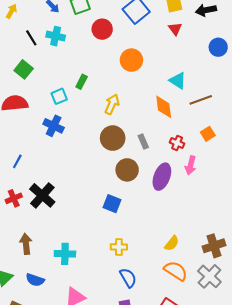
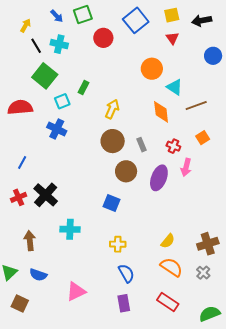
yellow arrow: (11, 11) -> (26, 26), moved
orange circle: (131, 60) -> (152, 69), moved
green square: (24, 69) -> (45, 76), moved, size x1.4
cyan cross: (65, 254) -> (70, 229), moved
gray cross: (209, 276) -> (203, 273), size x0.6

